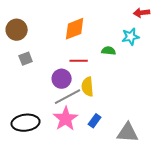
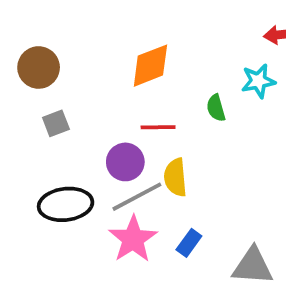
green semicircle: (109, 51) -> (216, 108), turned -112
black ellipse: (26, 123) -> (66, 204), moved

